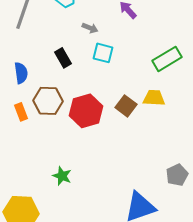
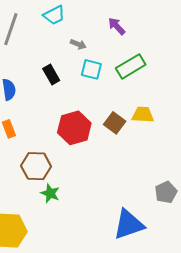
green rectangle: (167, 59) -> (131, 66), moved
brown hexagon: (48, 101) -> (36, 166), moved

